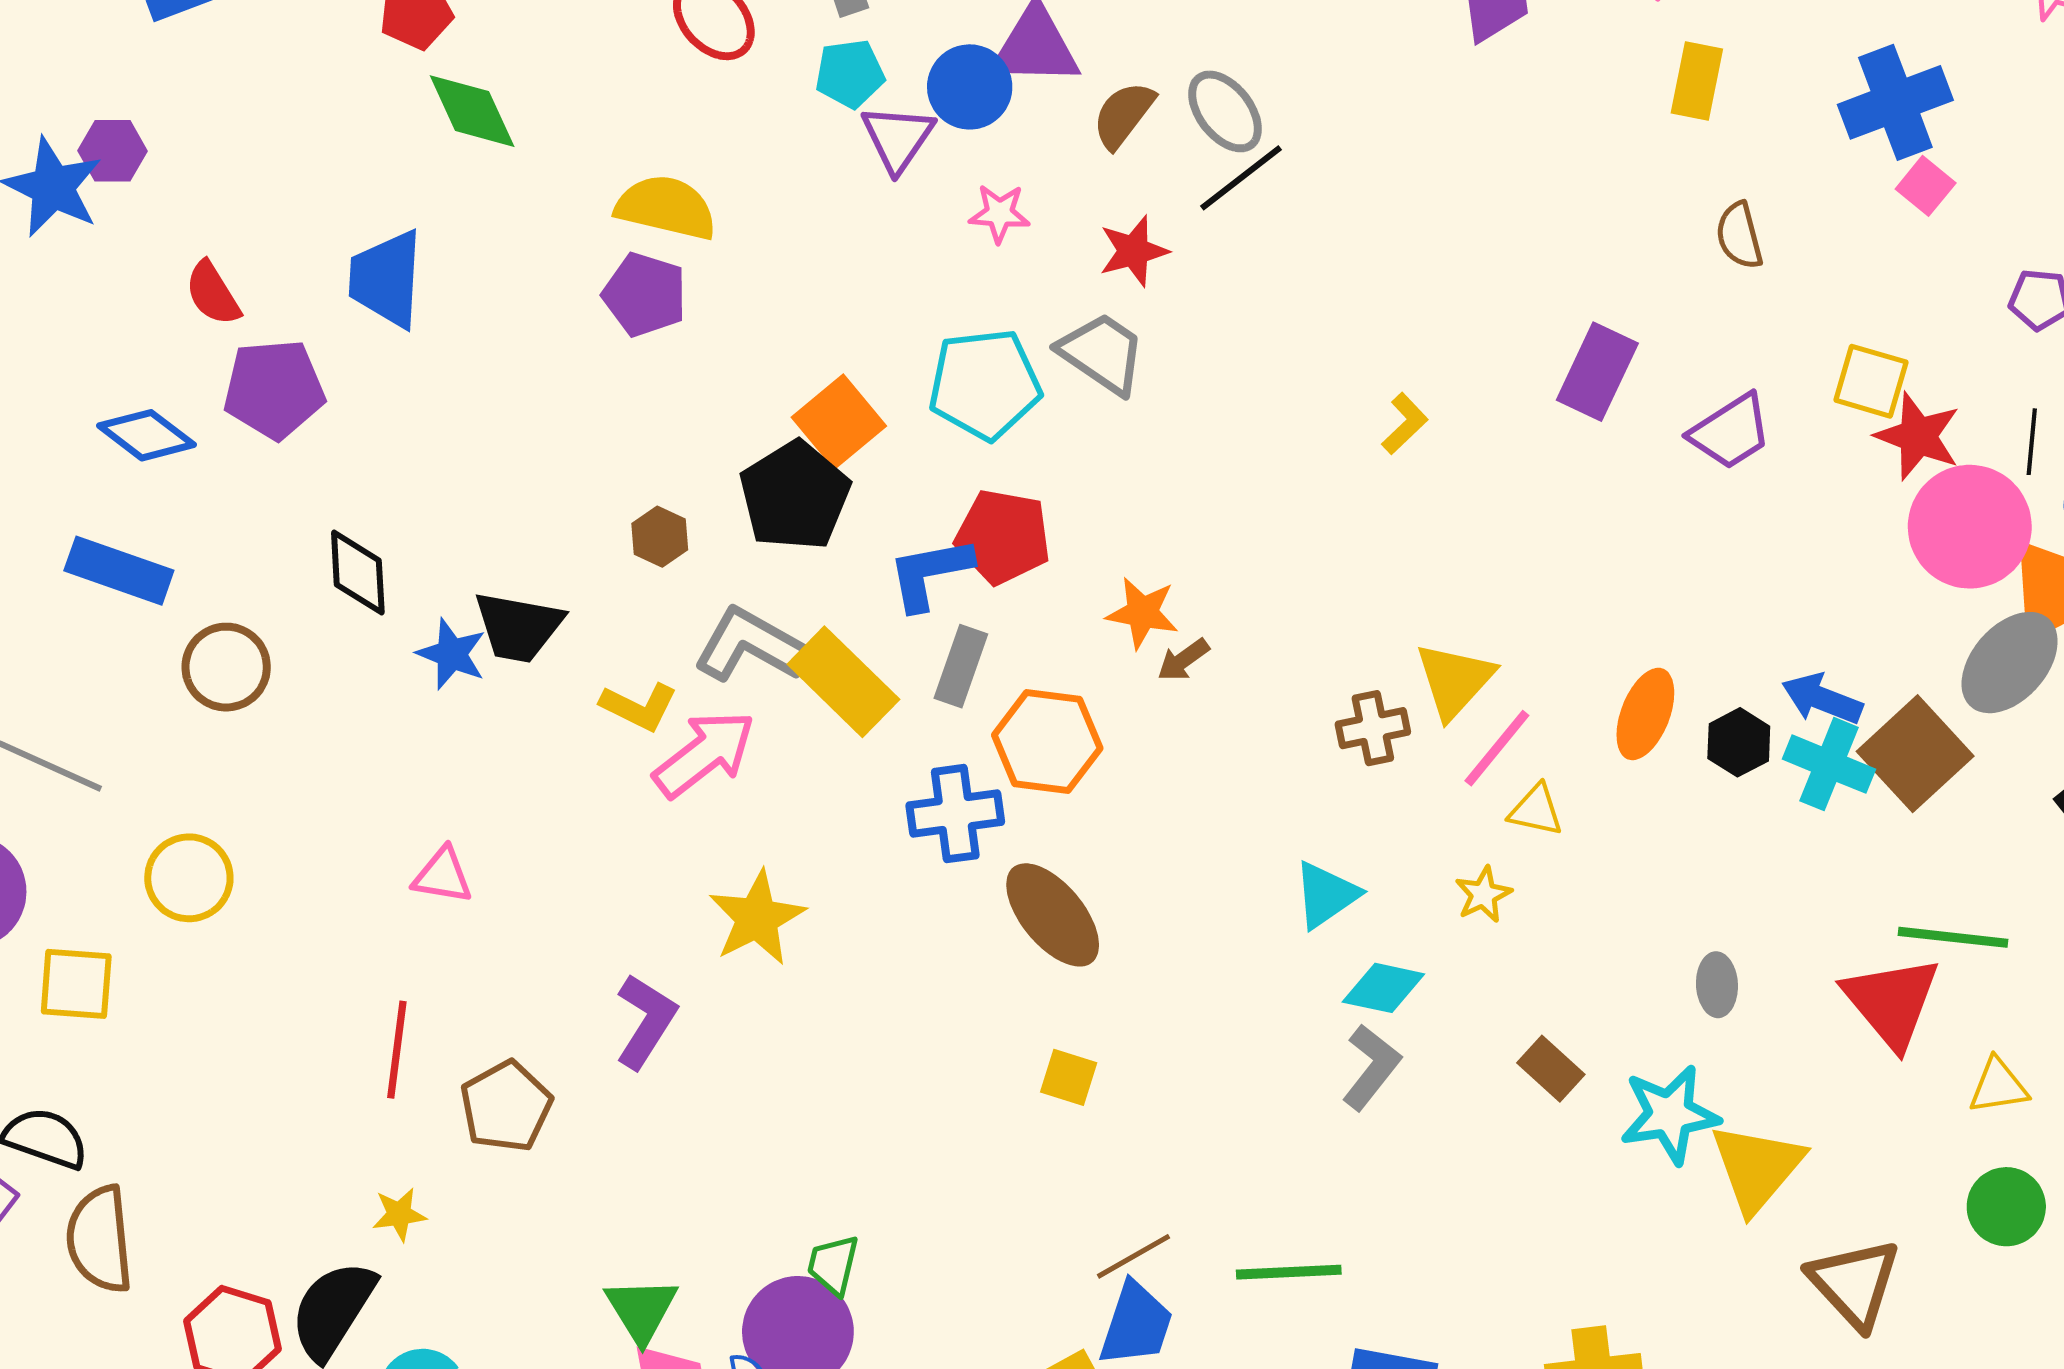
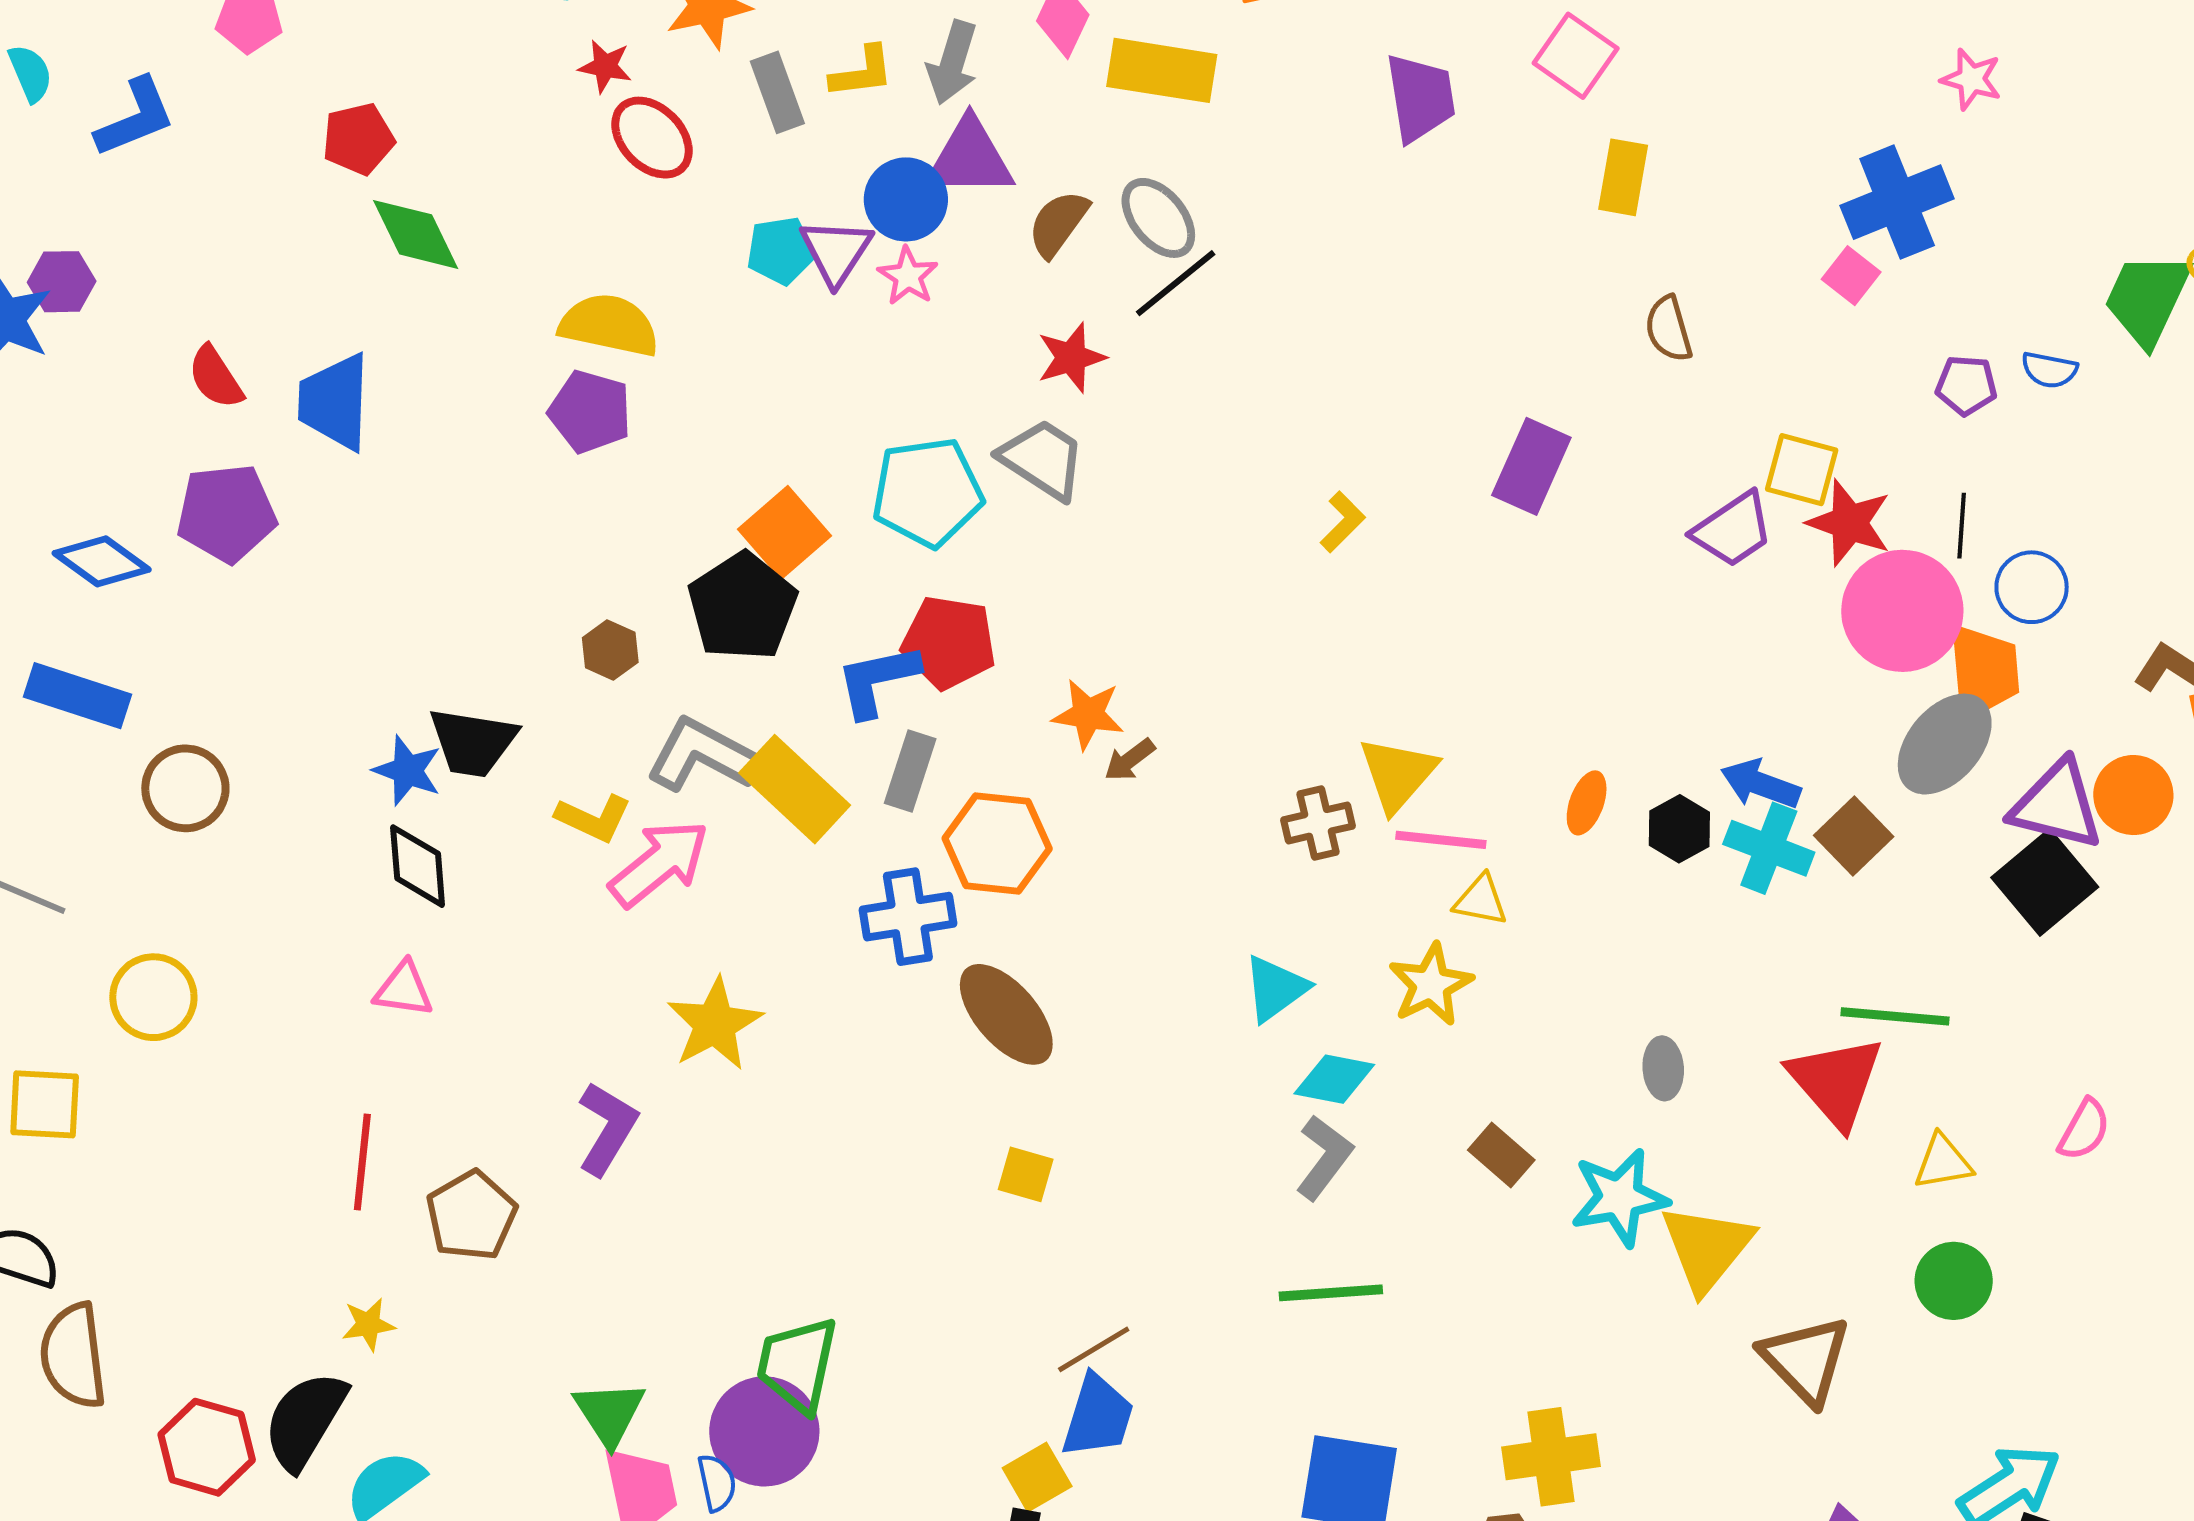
cyan pentagon: (850, 74) -> (781, 251), moved
blue cross: (1895, 102) -> (1897, 202), moved
pink star: (999, 213) -> (908, 276), moved, turned 30
red semicircle: (213, 293) -> (216, 377), moved
purple trapezoid: (1731, 432) -> (1733, 530), moved
black diamond: (358, 573) -> (418, 866), moved
orange ellipse: (1645, 714) -> (1587, 803), size x0.7
pink line: (1497, 748) -> (1441, 840), turned 58
brown square: (1915, 754) -> (1854, 836), size x0.7
yellow star: (1483, 894) -> (1431, 985), size x1.5
green trapezoid: (833, 1265) -> (798, 1365), size x1.6
green line: (1289, 1272) -> (1331, 1293), moved

